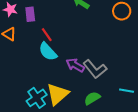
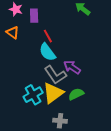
gray L-shape: (95, 69) -> (55, 75), moved
green semicircle: (92, 98) -> (76, 94), moved

